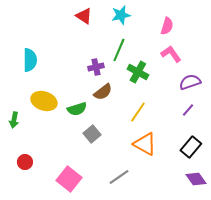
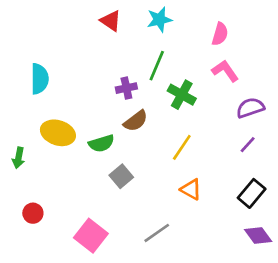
orange triangle: (145, 144) -> (191, 189), size x0.7

